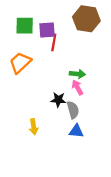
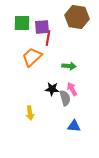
orange trapezoid: (20, 63) -> (32, 57), moved
pink arrow: (77, 87) -> (72, 89), moved
blue triangle: (76, 131) -> (74, 126), moved

